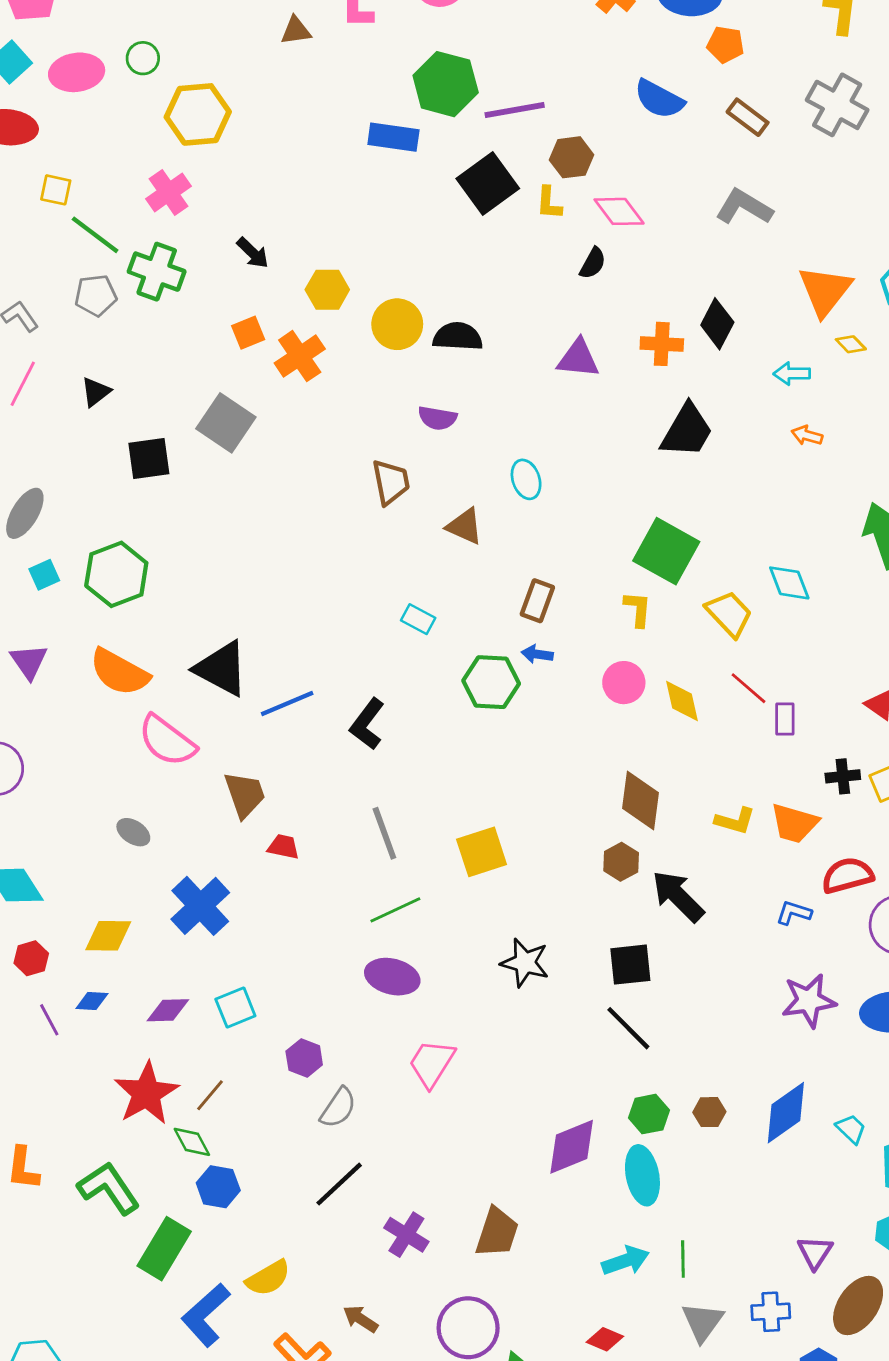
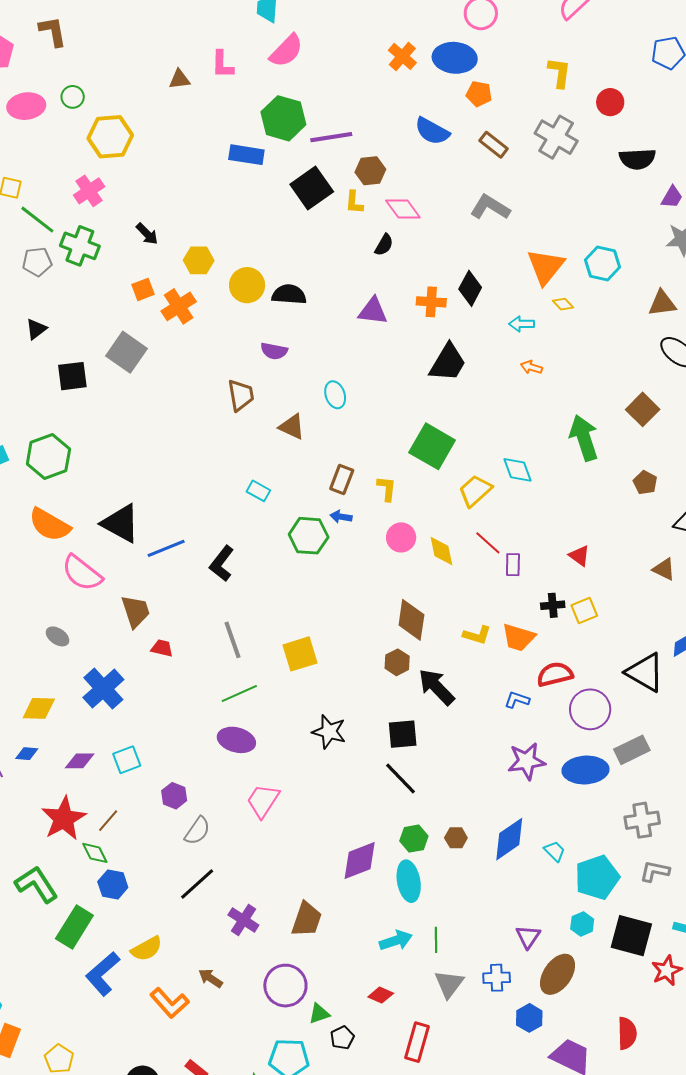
yellow L-shape: (638, 609) -> (387, 489), moved
yellow trapezoid: (729, 614) -> (475, 491), turned -90

